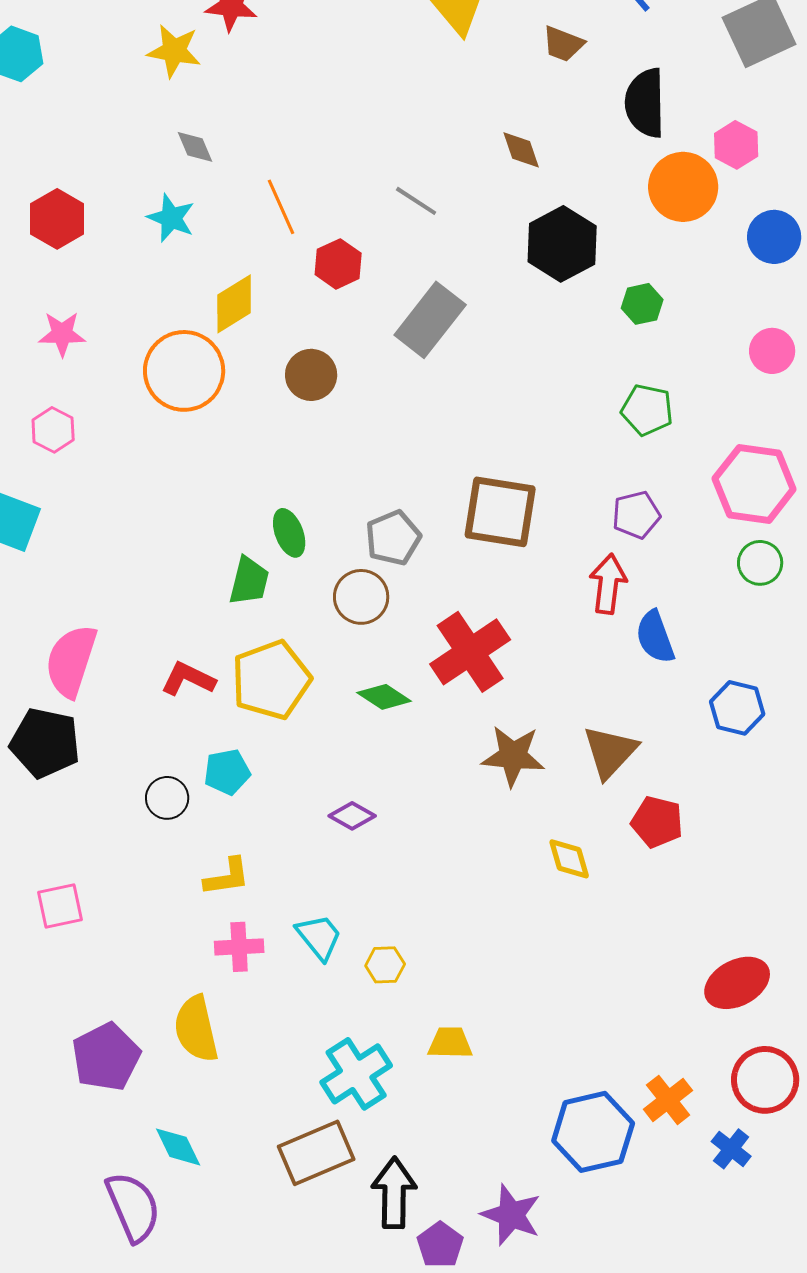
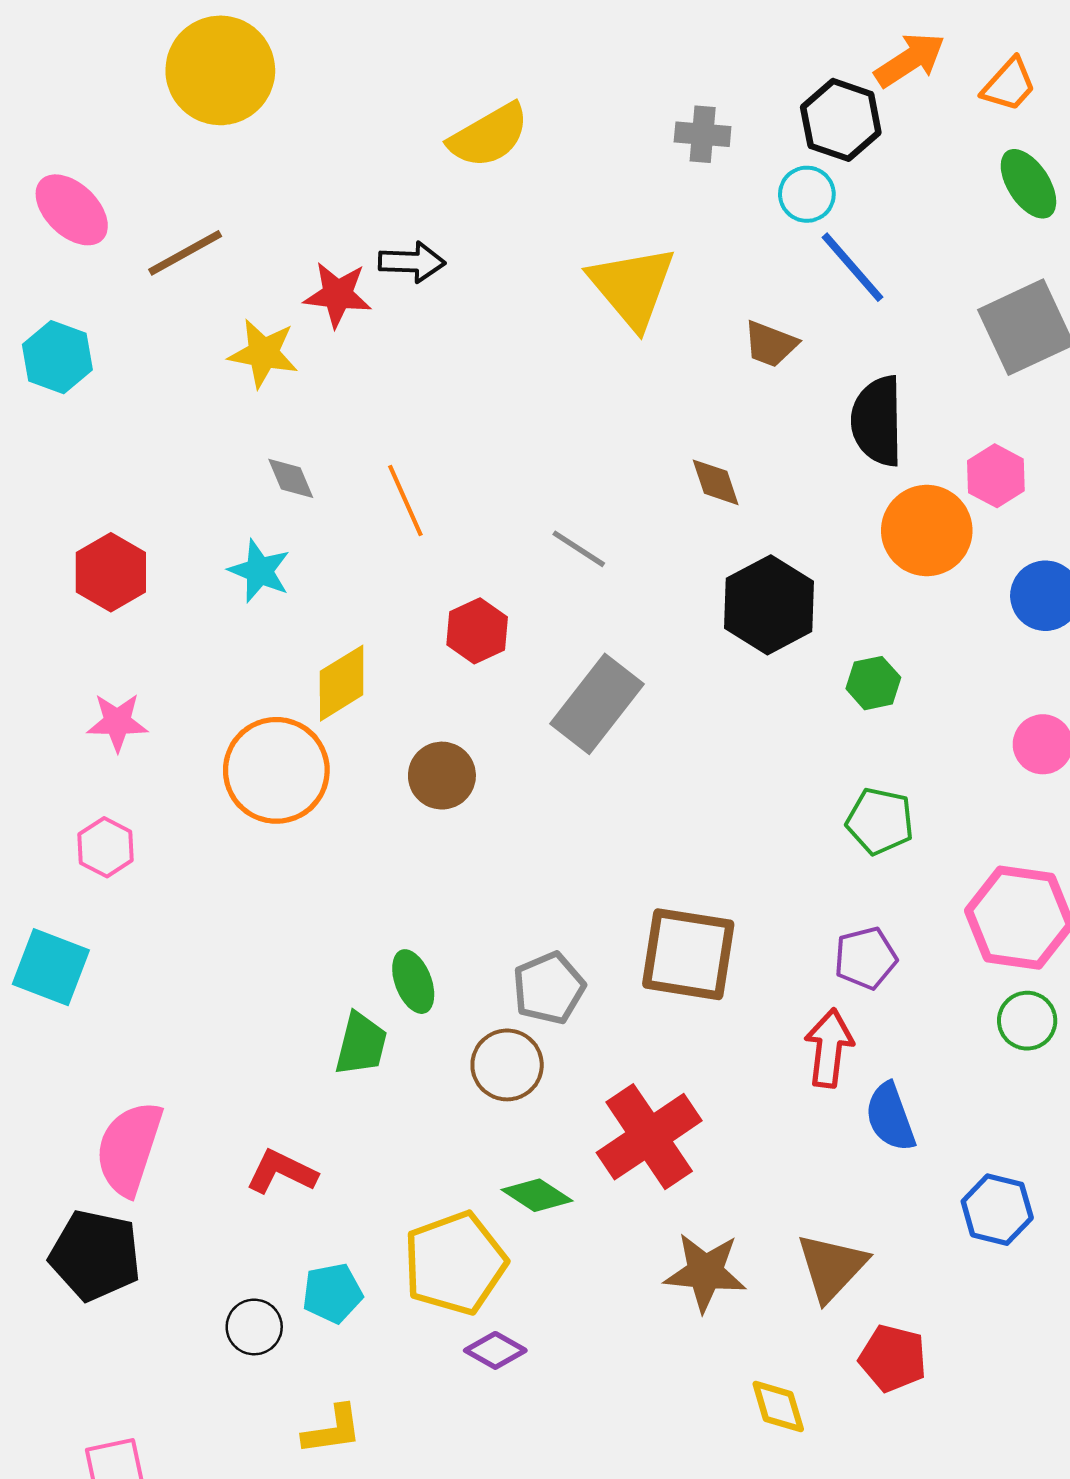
orange line: (281, 207) -> (405, 501), moved
yellow pentagon: (271, 680) -> (455, 1263), moved

